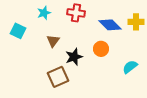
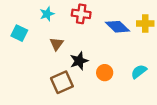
orange circle: (101, 49) -> (105, 73), moved

